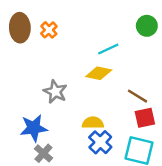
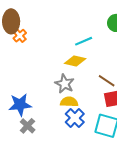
orange cross: (49, 30) -> (20, 36), moved
gray star: (55, 92) -> (65, 84), moved

